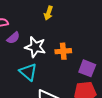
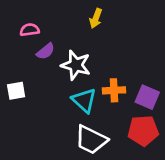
orange cross: (63, 51) -> (114, 90), moved
cyan triangle: (28, 72) -> (84, 100), moved

